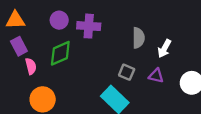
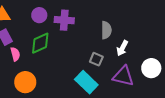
white arrow: (164, 49) -> (122, 48), moved
purple triangle: (156, 76) -> (123, 76), moved, size x1.6

